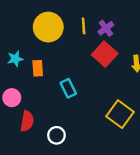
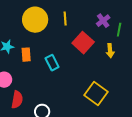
purple cross: (106, 28) -> (103, 21), moved
cyan rectangle: (68, 88) -> (52, 63), moved

